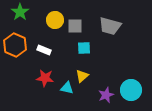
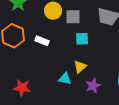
red star: (45, 78) -> (22, 88), moved
purple star: (106, 95) -> (93, 86), moved

